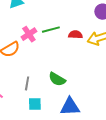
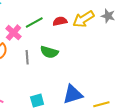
green semicircle: (57, 79) -> (49, 52), moved
gray line: (27, 83) -> (27, 57), moved

